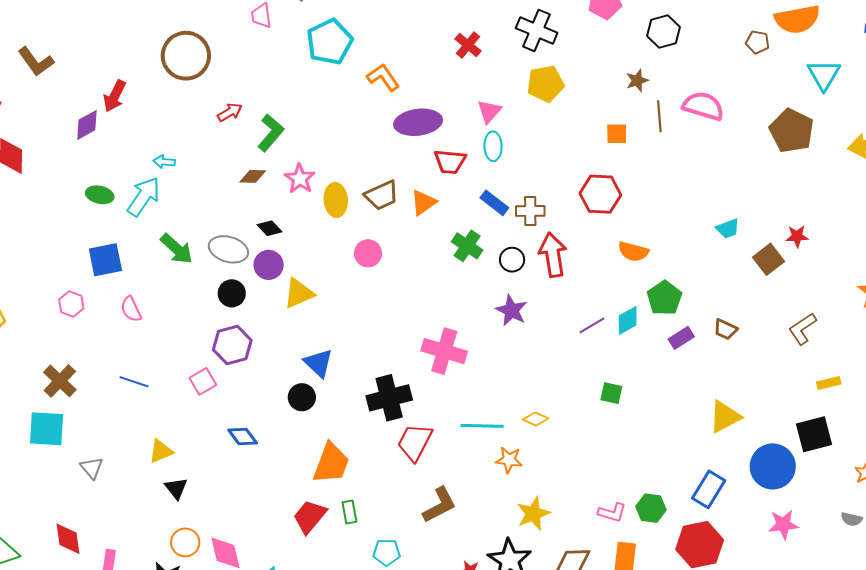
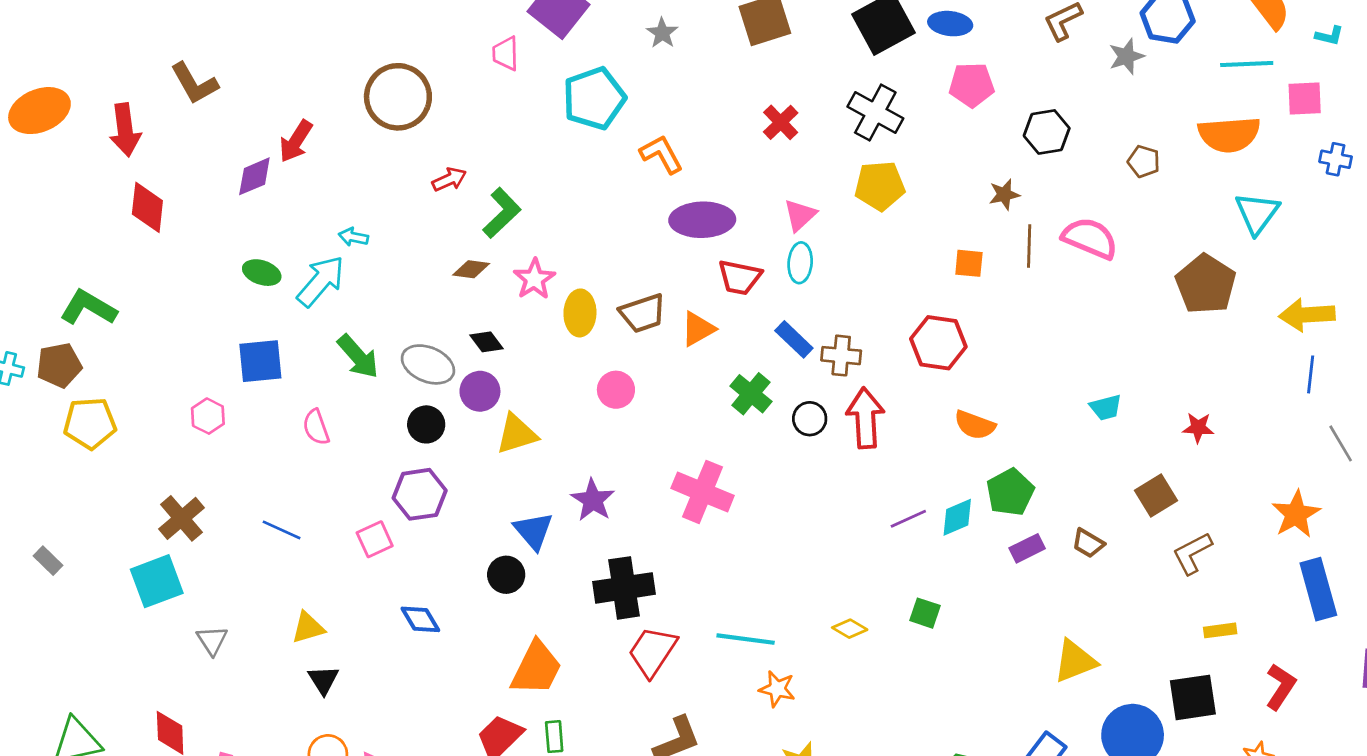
brown pentagon: (757, 42) -> (1144, 161), moved
brown square: (768, 259) -> (1156, 496), moved
pink semicircle: (131, 309) -> (316, 427), moved
purple star: (511, 310) -> (593, 500), moved
pink cross: (444, 351) -> (703, 492), moved
yellow diamond: (536, 419) -> (850, 629), moved
cyan square: (47, 429) -> (157, 581), turned -30

